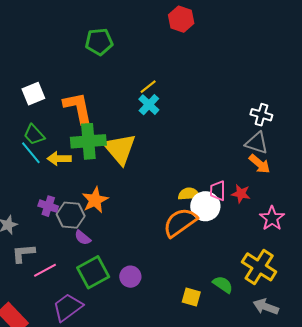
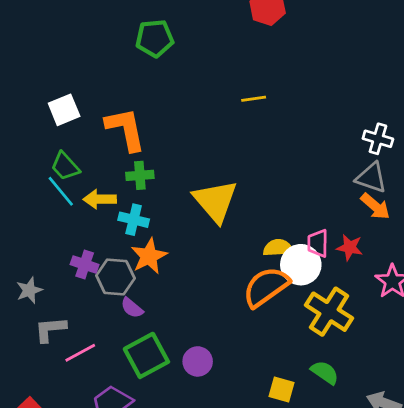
yellow line: (148, 87) -> (254, 99), moved, turned 30
cyan cross: (149, 105) -> (134, 220), moved, turned -30
green cross: (88, 141) -> (140, 175), size x0.6
yellow triangle: (120, 149) -> (215, 201), moved
yellow cross: (259, 267) -> (329, 312), moved

